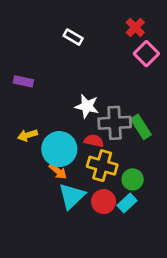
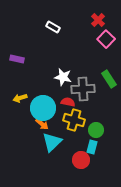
green rectangle: (141, 127) -> (109, 79), moved
red circle: (104, 202) -> (81, 160), moved
cyan rectangle: (127, 203) -> (92, 147), turned -32

